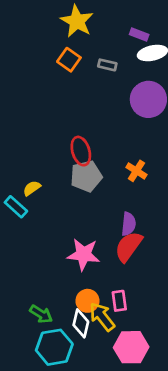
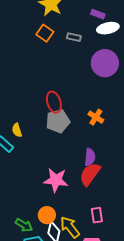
yellow semicircle: (32, 188) -> (17, 130), turned -72
orange circle: (87, 301) -> (47, 215), moved
pink rectangle: (119, 301) -> (97, 215), moved

